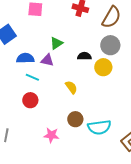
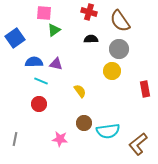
brown semicircle: (111, 17) -> (120, 21), turned 115
green triangle: (56, 43) -> (54, 30), moved
black semicircle: (84, 56) -> (91, 39), moved

